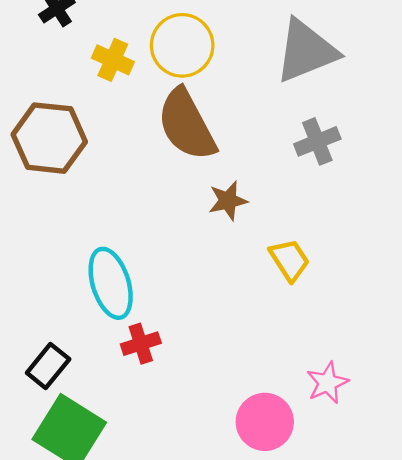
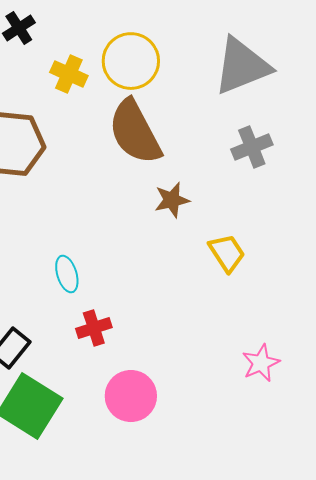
cyan ellipse: (111, 283) -> (67, 274), size x0.6
pink circle: (265, 422) -> (131, 396), moved

